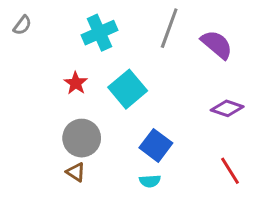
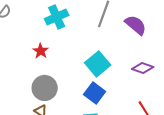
cyan square: (128, 89) -> (98, 64), moved

